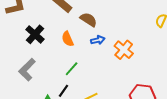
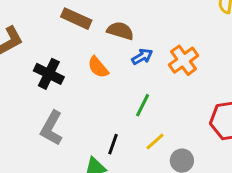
orange cross: (124, 50) -> (184, 60), turned 30
green line: (72, 69) -> (143, 105), moved

